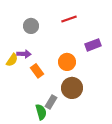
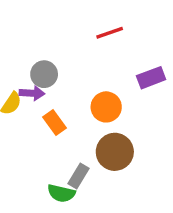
gray circle: (31, 26) -> (44, 74), moved
green semicircle: (41, 112) -> (61, 193), turned 119

